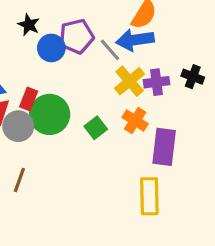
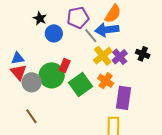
purple pentagon: (76, 36) -> (78, 18), moved
purple cross: (156, 82) -> (120, 57), turned -35
red rectangle: (29, 99) -> (65, 65), moved
green square: (96, 128) -> (81, 85), size x1.6
brown line: (19, 180) -> (31, 116), turned -56

